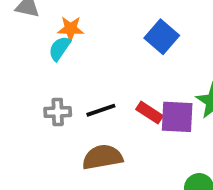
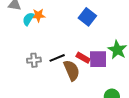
cyan semicircle: (59, 48) -> (28, 19), moved
brown semicircle: (102, 157) -> (72, 70), moved, turned 80

